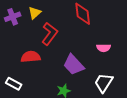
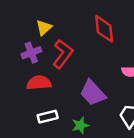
purple cross: (13, 17) -> (31, 53), moved
white rectangle: (14, 84) -> (48, 117), moved, turned -42

